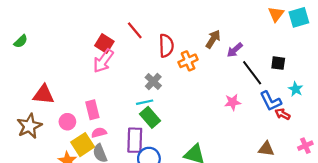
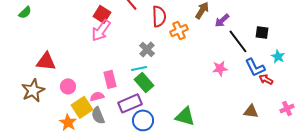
pink rectangle: (92, 110) -> (110, 79), moved
purple rectangle: (135, 140) -> (130, 103), turned 65

